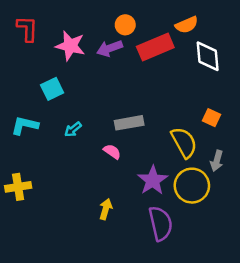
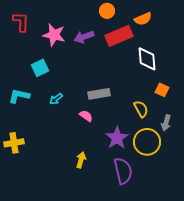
orange circle: (125, 25) -> (107, 11), moved
white diamond: (208, 56) -> (147, 59), moved
yellow semicircle: (184, 142) -> (141, 109), size x0.7

